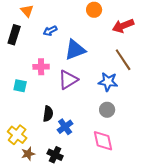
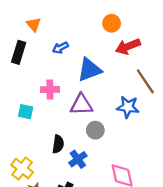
red arrow: (123, 26) -> (128, 46), moved
purple triangle: (68, 80) -> (81, 105), turned 30
gray circle: (107, 110) -> (95, 130), moved

